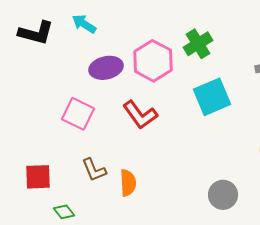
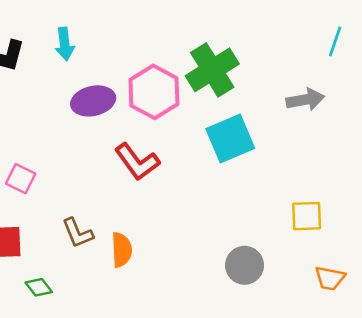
cyan arrow: (84, 24) -> (65, 44), turned -130
green cross: (198, 44) -> (212, 70), size x1.4
pink square: (78, 114) -> (21, 179), moved, size x0.7

